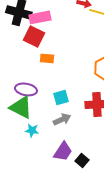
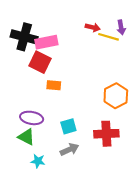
green triangle: (21, 107) -> (26, 137), size x0.7

